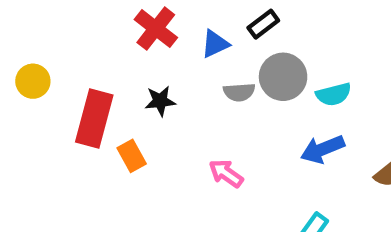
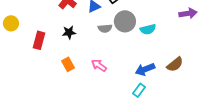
red rectangle: (94, 118) -> (39, 40), size x0.7
blue arrow: (323, 149) -> (145, 69), moved
orange rectangle: (132, 156) -> (68, 64), moved

